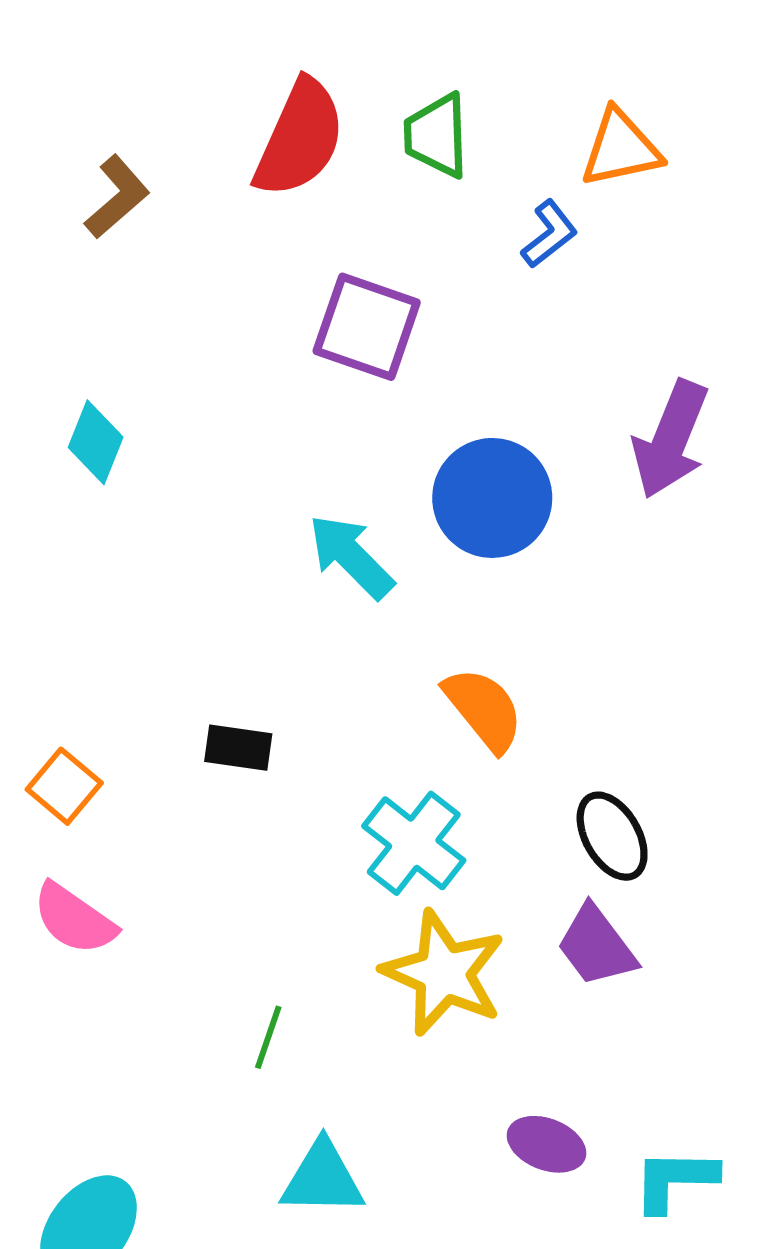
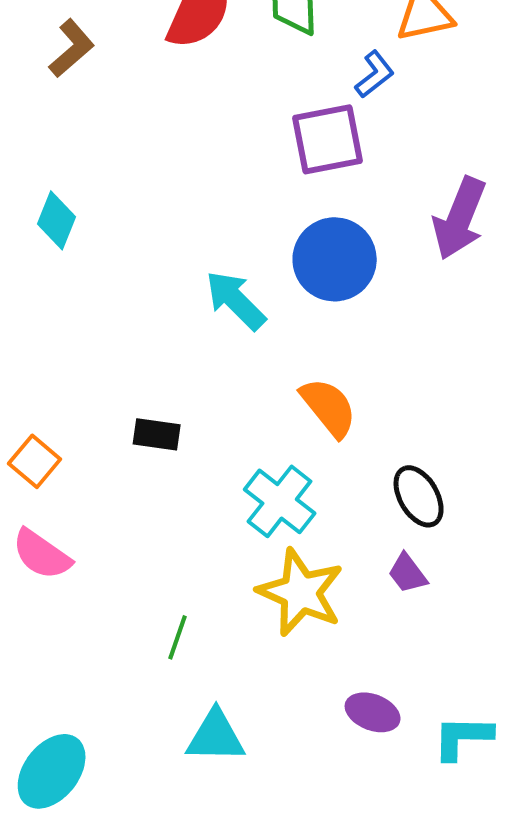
purple square: (367, 327) -> (328, 139), moved, turned -30
purple trapezoid: (596, 946) -> (408, 573), size x0.7

